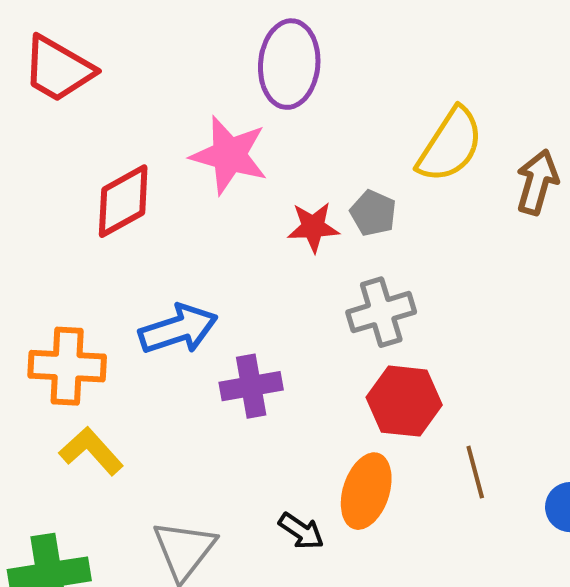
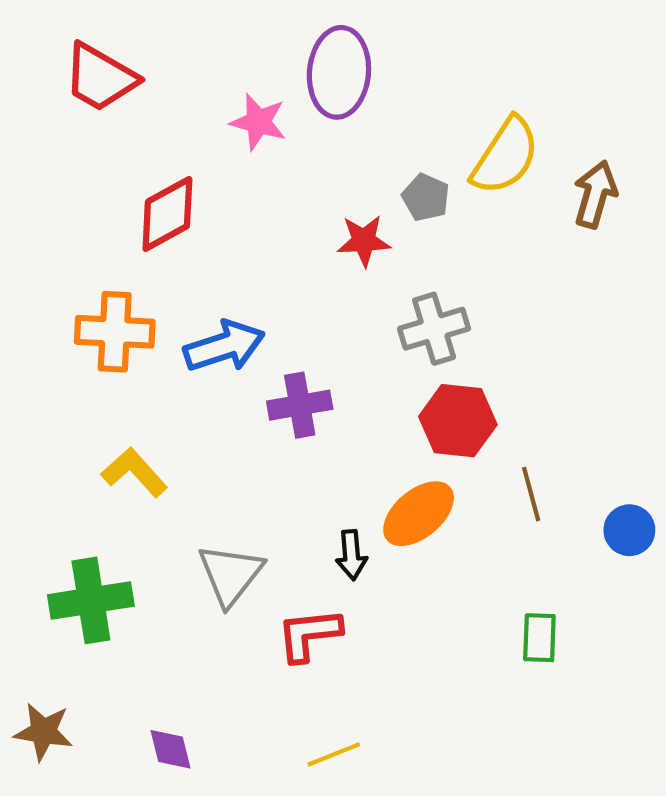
pink star: (229, 155) -> (258, 122), moved, size x0.7
gray pentagon: (373, 213) -> (426, 197), moved
orange cross: (67, 366) -> (115, 332), moved
orange ellipse: (366, 491) -> (419, 514), turned 32
black arrow: (301, 531) -> (351, 555), turned 51

